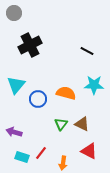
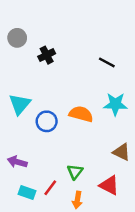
gray circle: (14, 13) -> (17, 38), moved
black cross: (30, 45) -> (47, 55), moved, size x0.6
green triangle: (61, 124) -> (75, 172), moved
brown triangle: (82, 124) -> (122, 152), moved

